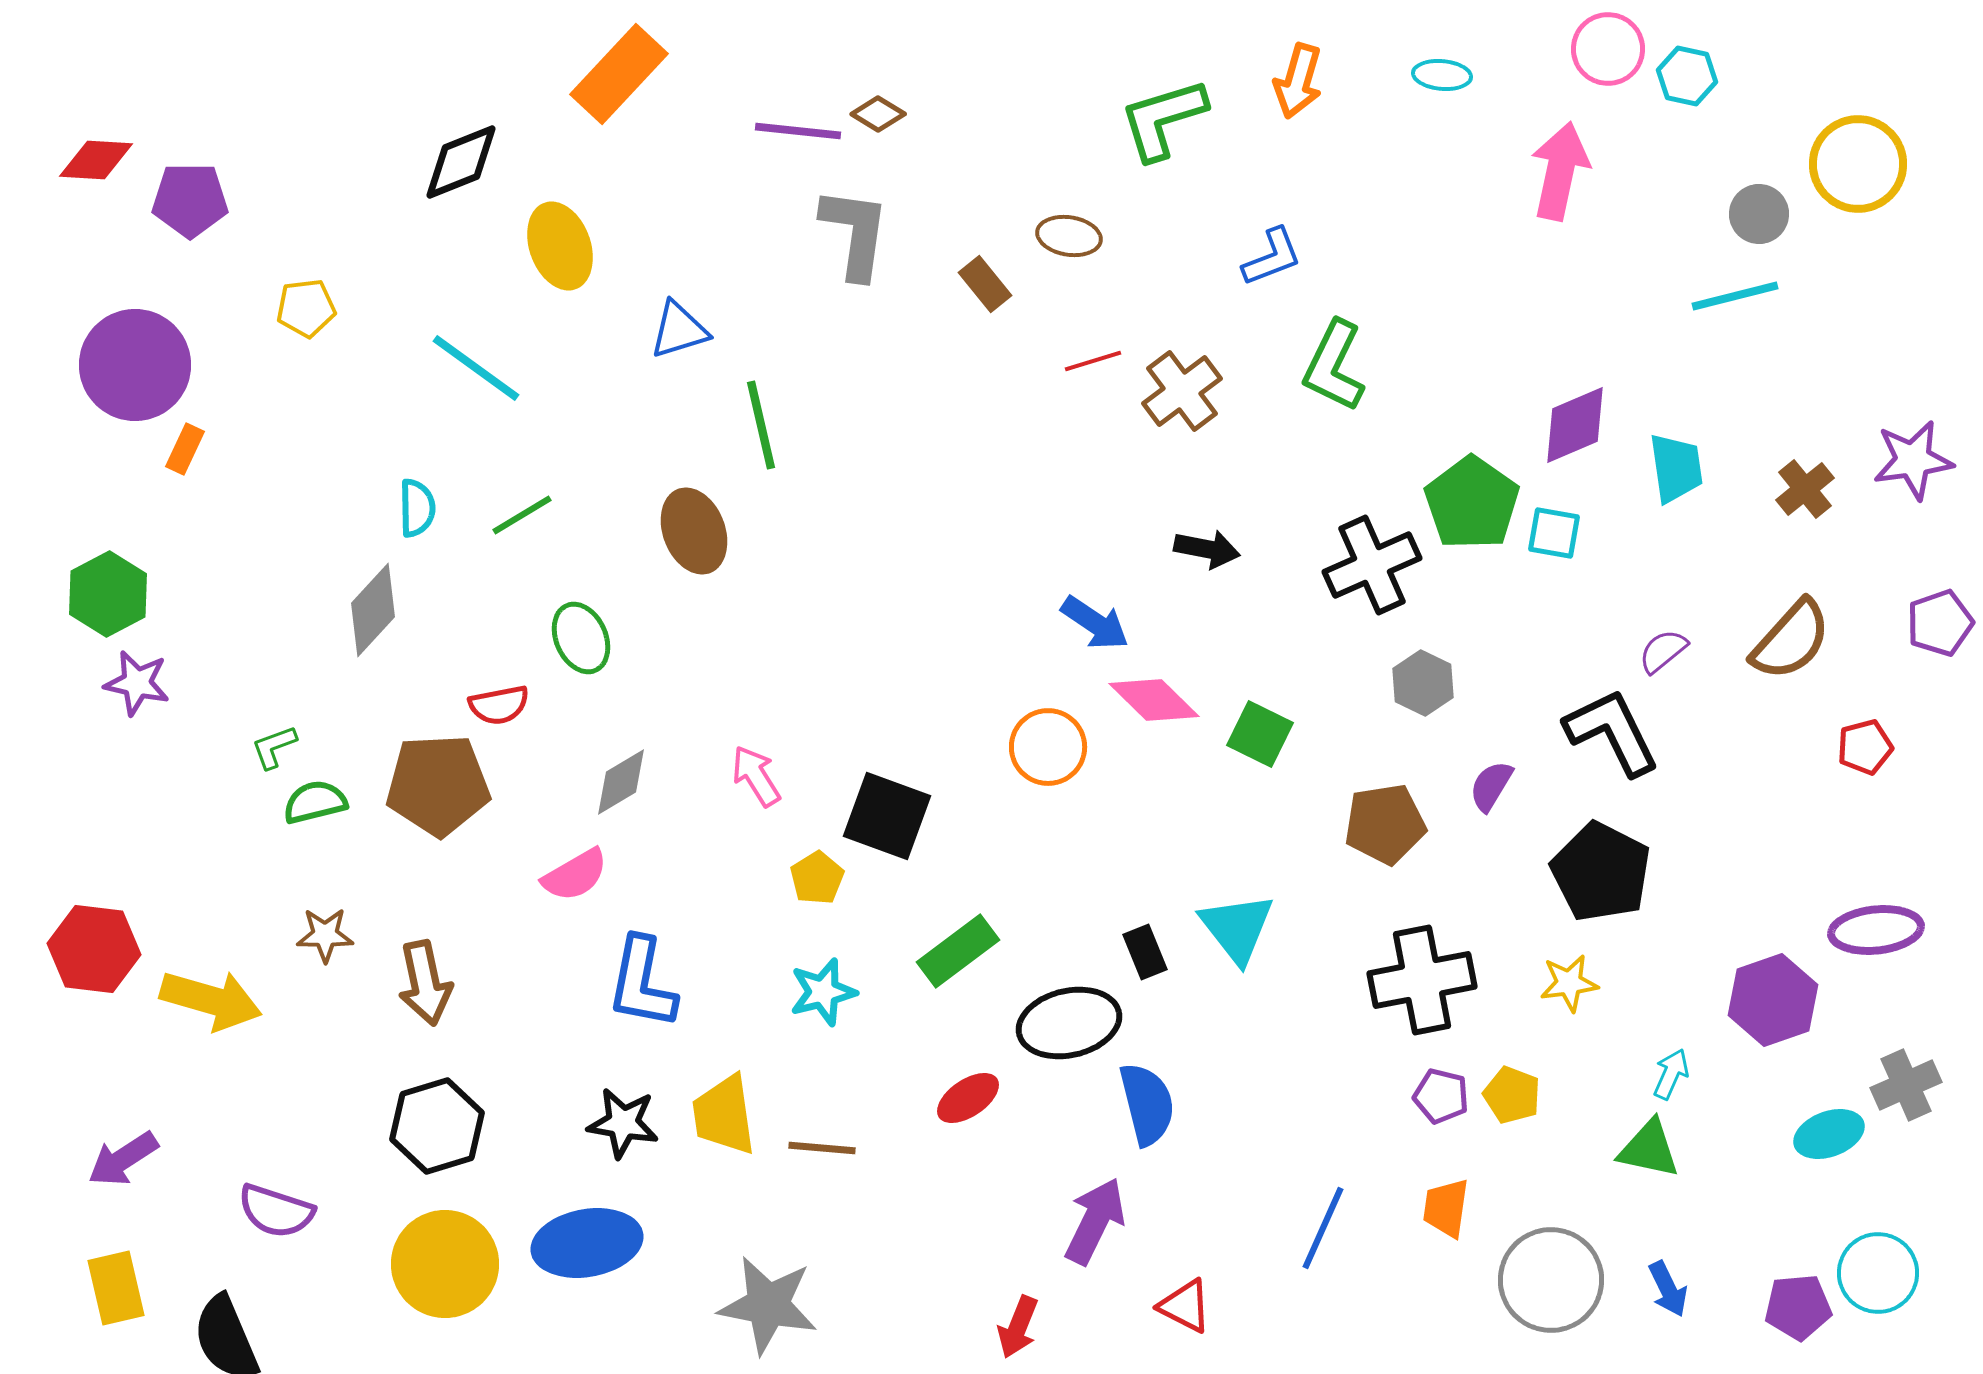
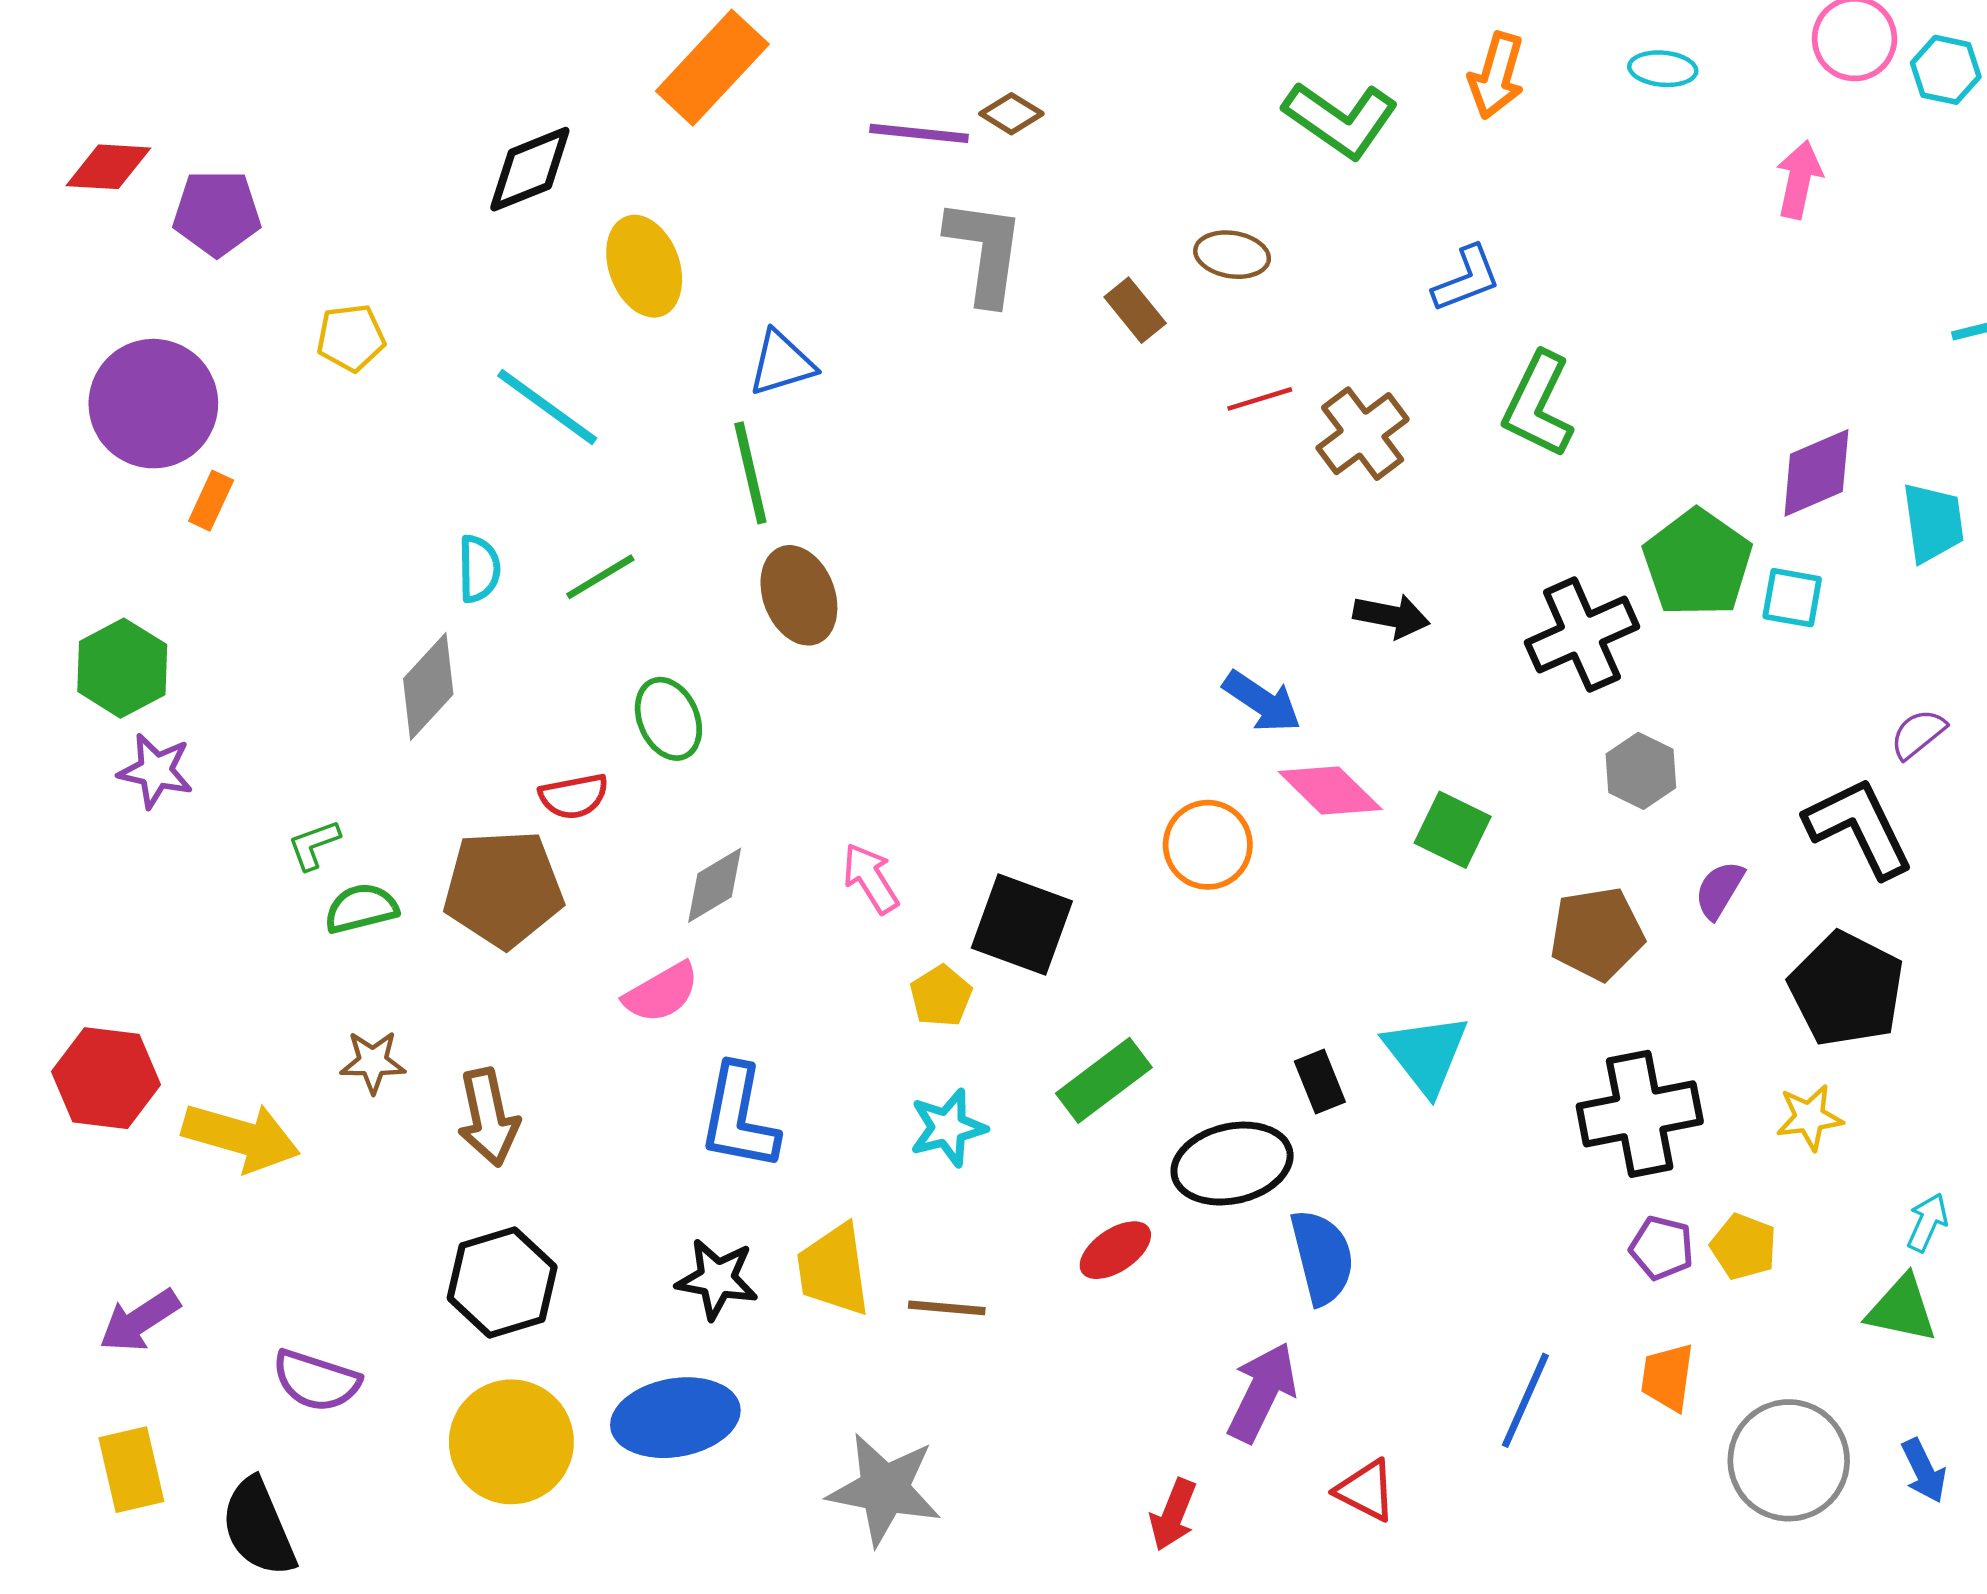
green L-shape: (1163, 119) -> (1341, 120), turned -128
pink arrow: (1560, 171) -> (1799, 180), size x0.7
green line: (761, 425) -> (750, 473), moved

